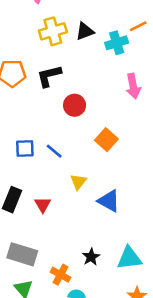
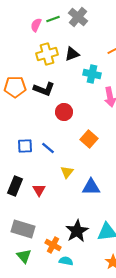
cyan cross: (117, 43) -> (92, 74), moved, turned 30
black L-shape: (49, 76) -> (44, 89), turned -145
blue triangle: (109, 201) -> (91, 187), turned -30
black star: (91, 257) -> (77, 231), size x1.6

